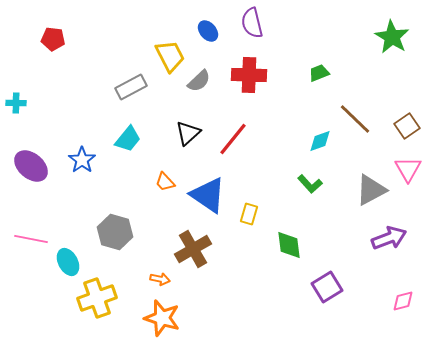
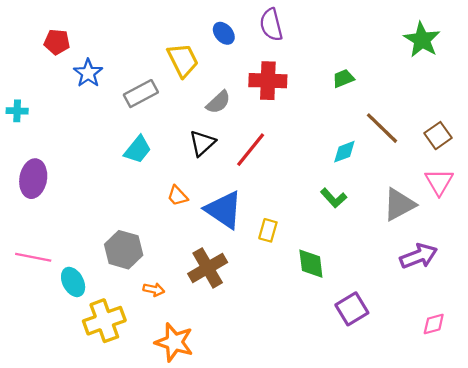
gray semicircle: (199, 81) -> (218, 102), moved
blue star: (82, 160) -> (88, 73), moved
purple ellipse: (31, 166) -> (33, 179), turned 60
orange arrow: (160, 279) -> (154, 290), moved

